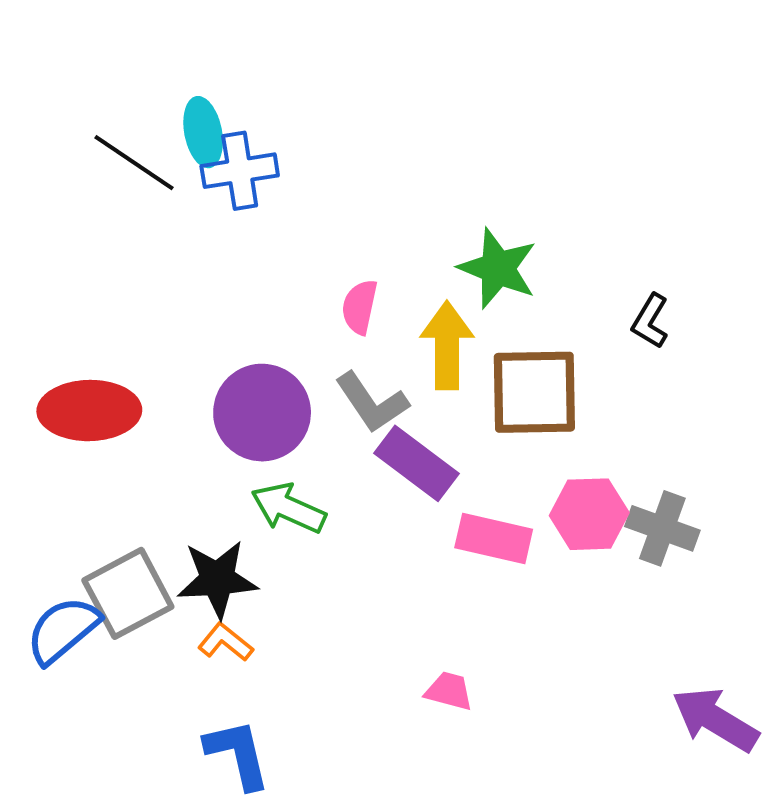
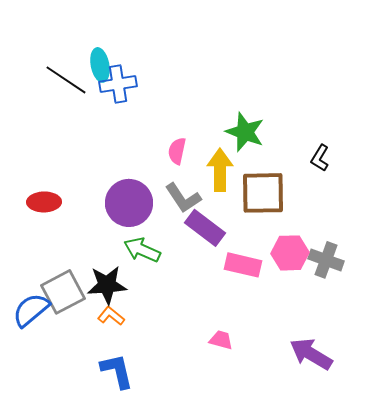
red ellipse: (89, 411) -> (44, 202), size x0.7
purple arrow: (715, 719) -> (311, 354), moved

